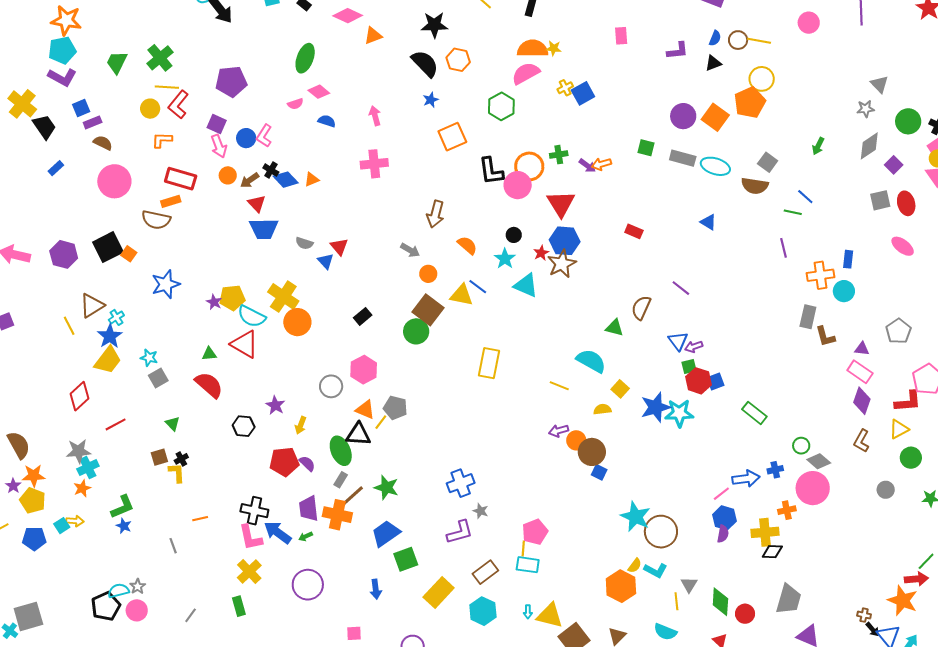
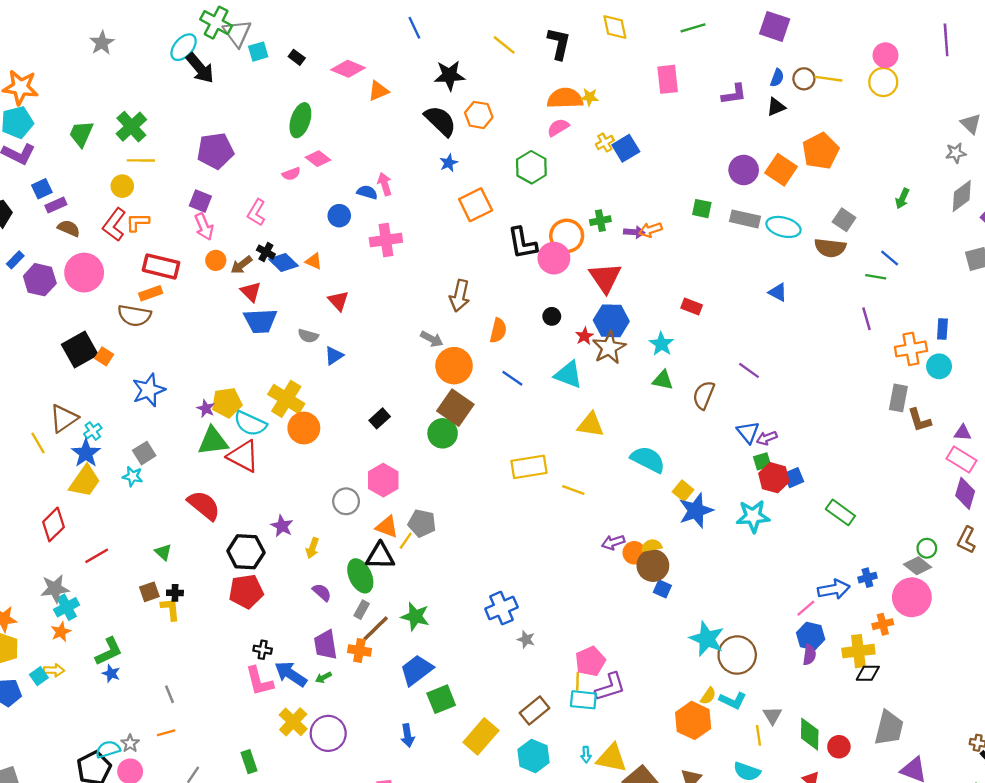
pink rectangle: (621, 36) -> (668, 79), size x1.4
pink semicircle: (526, 73) -> (558, 127), size x0.7
yellow circle: (762, 79) -> (883, 82), moved
red L-shape: (178, 105) -> (114, 225), moved
blue semicircle: (327, 121) -> (367, 192), moved
blue circle: (246, 138) -> (339, 216), moved
purple arrow: (587, 166) -> (634, 232), turned -30
orange triangle: (312, 180) -> (314, 261), turned 49
orange semicircle: (467, 245) -> (498, 331), turned 65
red triangle: (339, 247) -> (338, 301), moved
purple hexagon: (64, 254) -> (40, 280), moved
cyan star: (505, 259) -> (661, 344), moved
blue triangle: (326, 261) -> (334, 356), turned 42
orange circle: (428, 274) -> (454, 366), size x1.8
yellow triangle: (461, 295) -> (591, 425), moved
green triangle: (614, 328) -> (663, 380), moved
green triangle: (209, 354) -> (213, 441), moved, size x1.8
yellow rectangle: (489, 363) -> (529, 467), turned 72
gray square: (158, 378) -> (144, 453), moved
yellow line: (559, 386) -> (573, 490), moved
blue star: (656, 407) -> (696, 511), moved
yellow semicircle: (602, 409) -> (652, 546), moved
black hexagon: (244, 426) -> (246, 552), size x1.4
green circle: (801, 446) -> (927, 548), moved
black cross: (181, 459) -> (175, 593), turned 32
red pentagon: (284, 462) -> (246, 591), moved
black cross: (254, 511) -> (263, 650), size x0.6
orange cross: (337, 515) -> (359, 650), size x0.7
orange line: (200, 519) -> (166, 733), moved
purple L-shape: (460, 532) -> (610, 687), moved
yellow cross: (249, 571) -> (293, 722), moved

